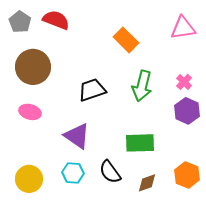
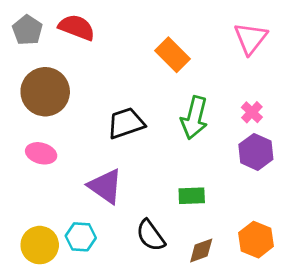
pink triangle: (183, 28) -> (251, 38), turned -44
green rectangle: (140, 143) -> (192, 196), size x0.7
cyan hexagon: (73, 173) -> (81, 237), moved

